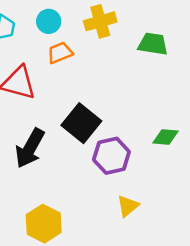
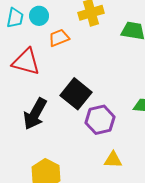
cyan circle: (49, 21) -> (39, 16), moved
yellow triangle: (128, 206) -> (113, 160), turned 42

